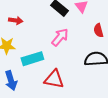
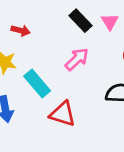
cyan rectangle: (32, 59) -> (37, 84), turned 60

